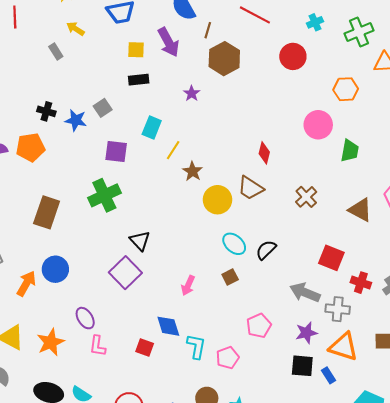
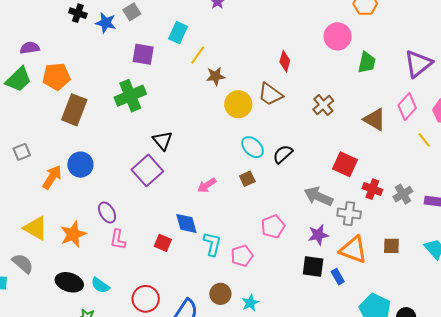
orange pentagon: (30, 147) -> (56, 76), moved
brown star: (193, 171) -> (216, 76), turned 30
pink arrow: (188, 285) -> (207, 185), turned 30

